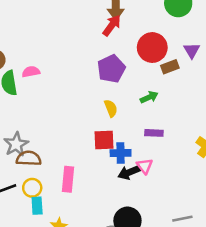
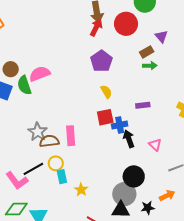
red circle: (152, 48) -> (126, 24), moved
pink semicircle: (31, 72) -> (40, 74), size x1.5
green arrow: (149, 97) -> (150, 66), moved, turned 32
pink triangle: (145, 166) -> (155, 145), moved
black arrow: (129, 172) -> (129, 139), turned 102
pink rectangle: (68, 179) -> (71, 136), moved

